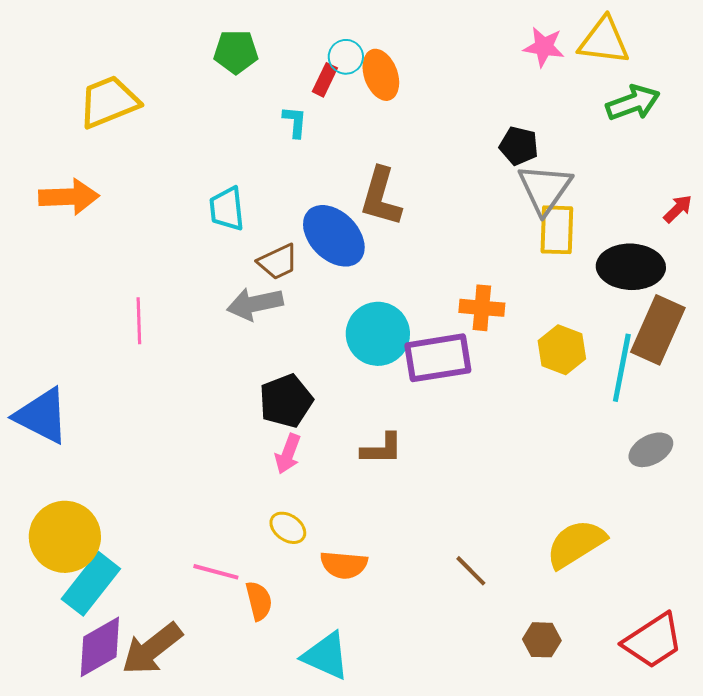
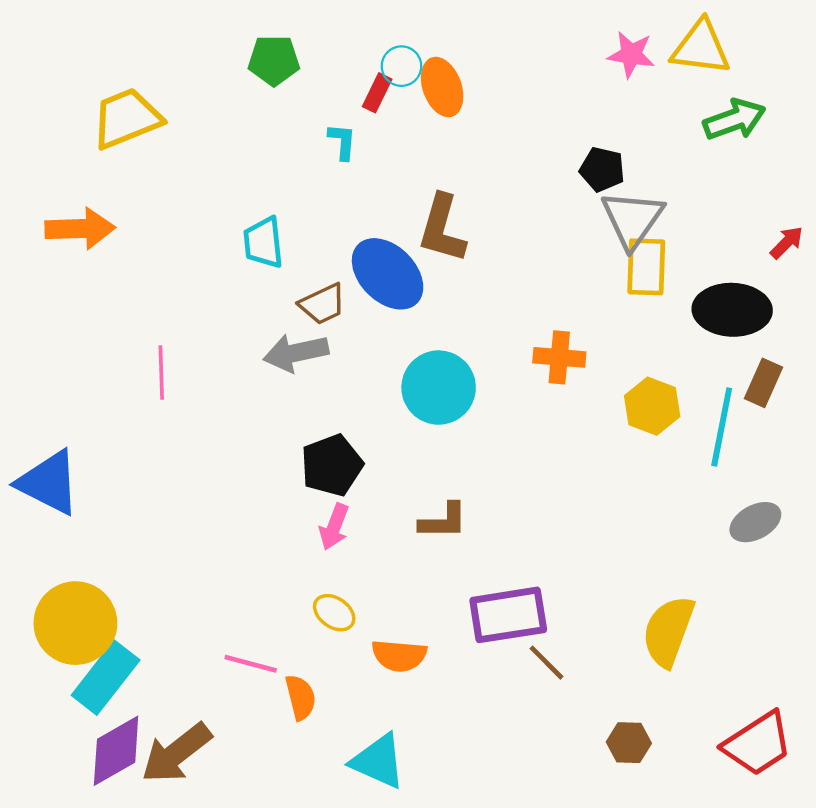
brown rectangle: (658, 330) -> (763, 383), size x0.6
purple rectangle: (438, 358) -> (508, 615), moved
yellow semicircle: (576, 544) -> (668, 631), turned -38

